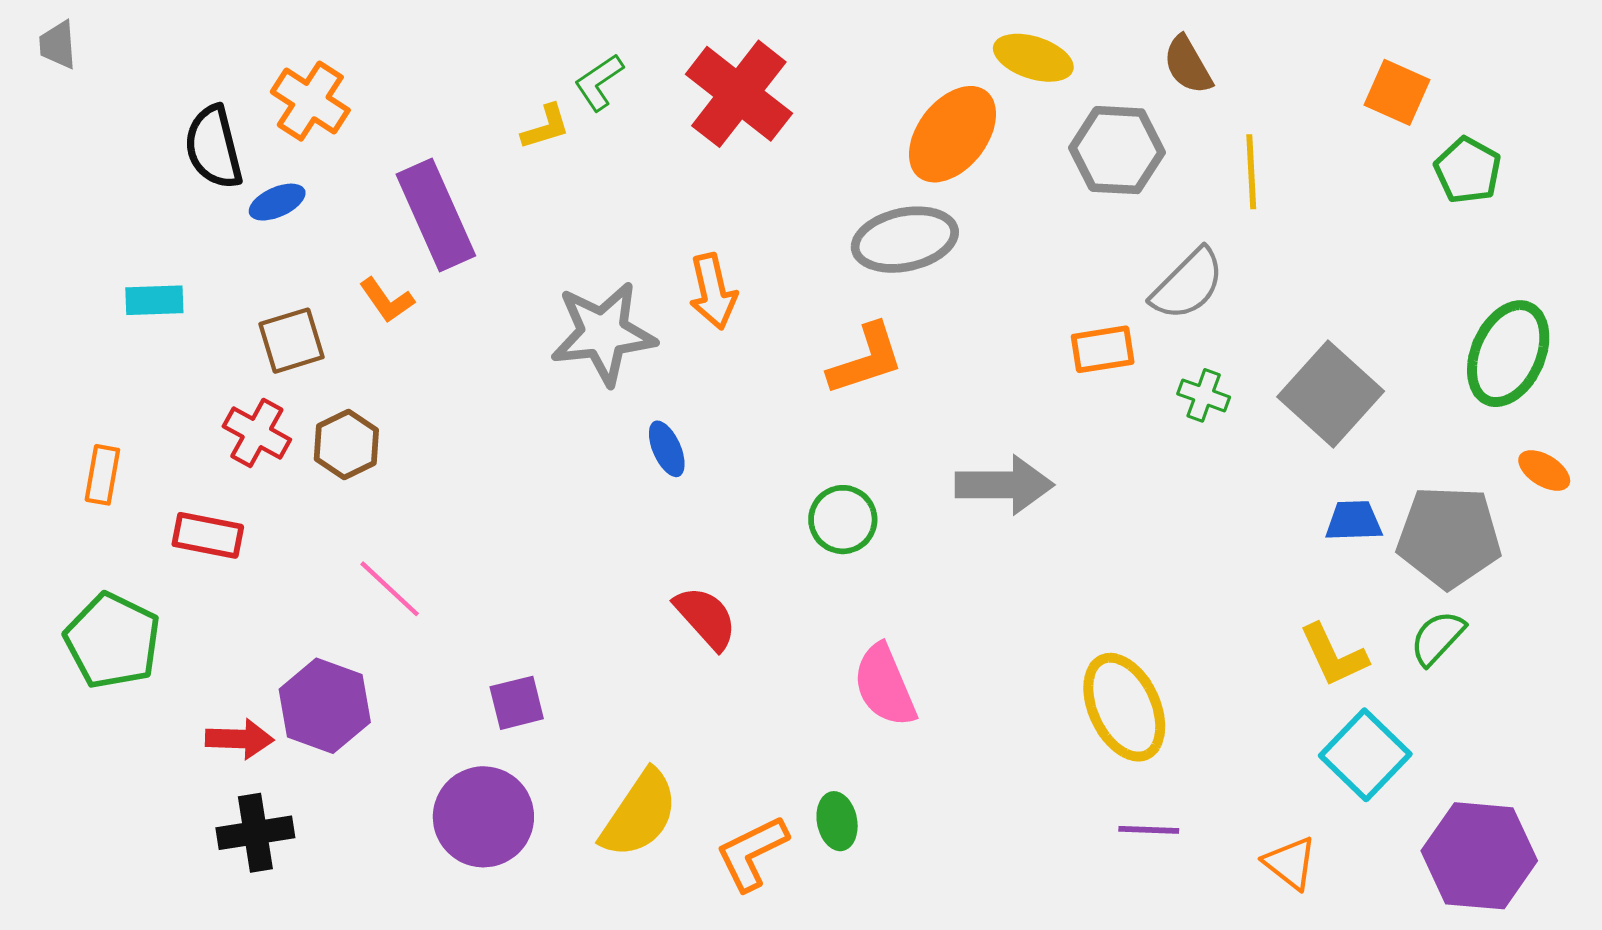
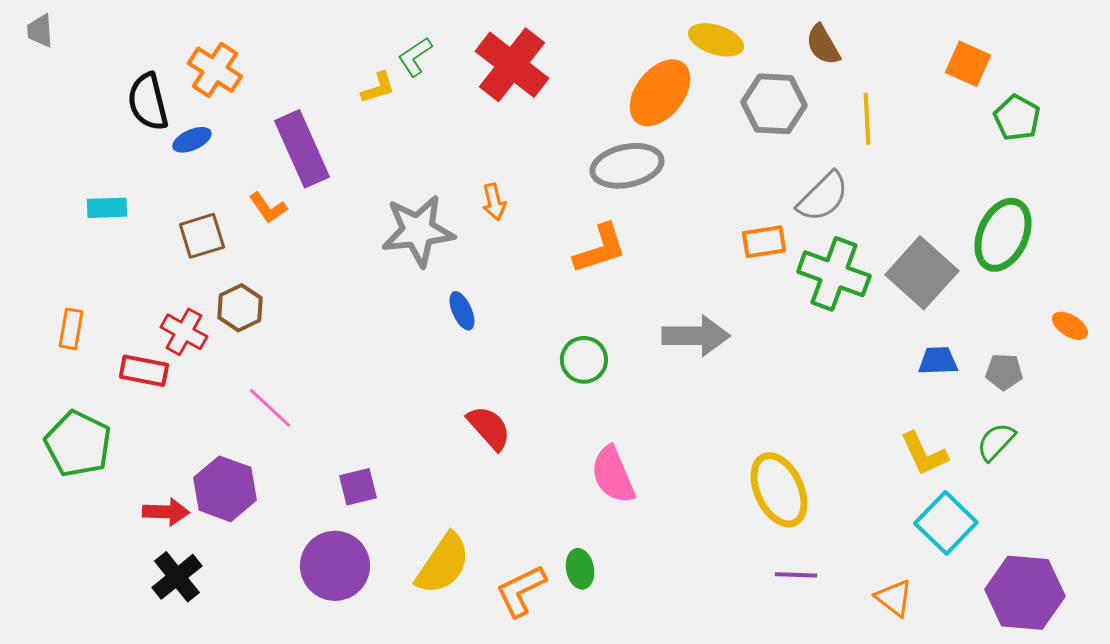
orange arrow: (713, 292) -> (494, 202), size x0.7
green ellipse: (1508, 354) -> (1003, 235), moved
green cross: (1204, 395) -> (834, 274), size x2.0
red cross: (257, 433) -> (184, 332), moved
gray pentagon: (1449, 537) -> (1004, 372), size x0.5
black cross: (255, 833) -> (177, 577), turned -30

